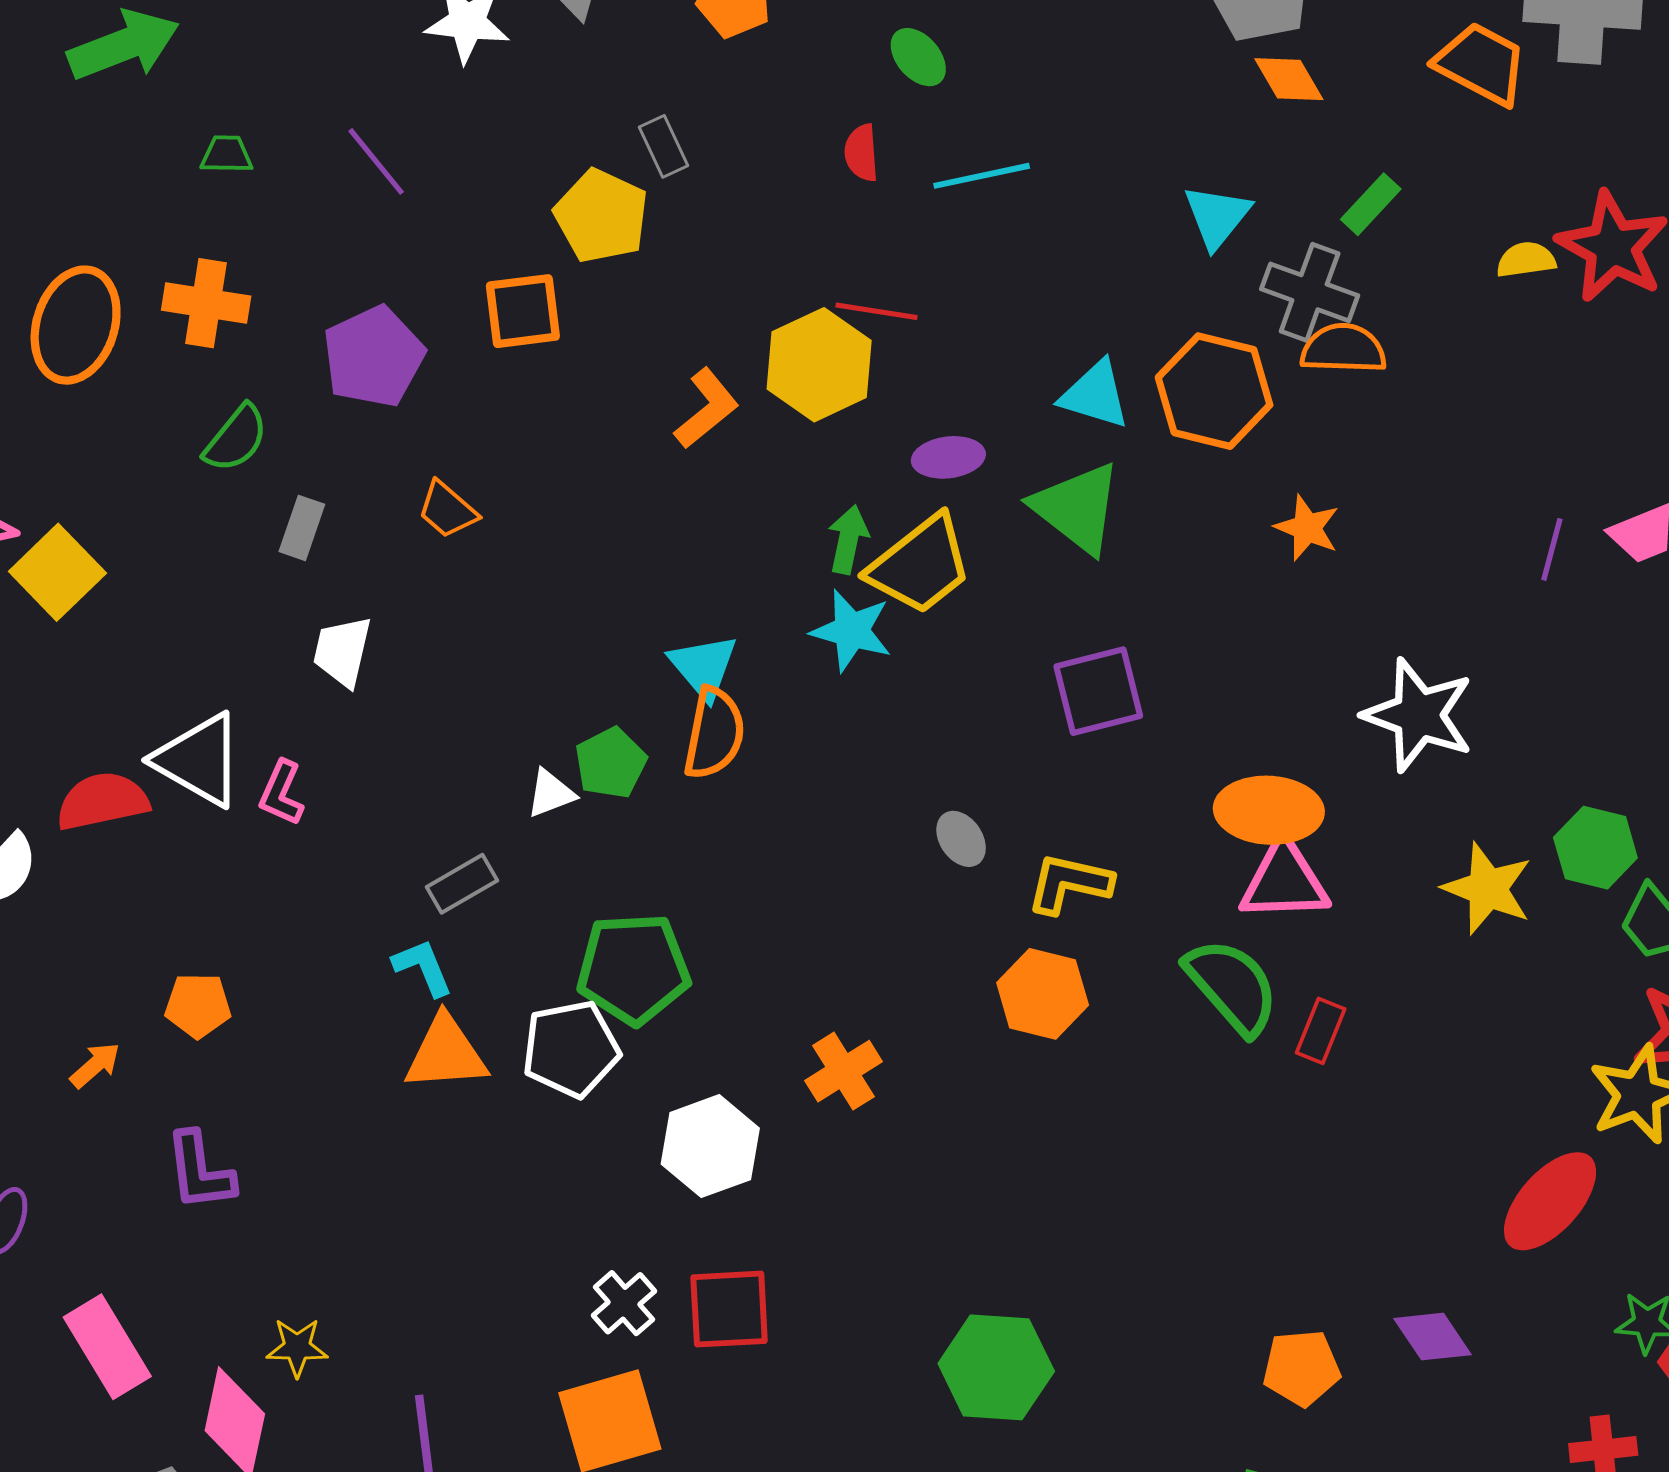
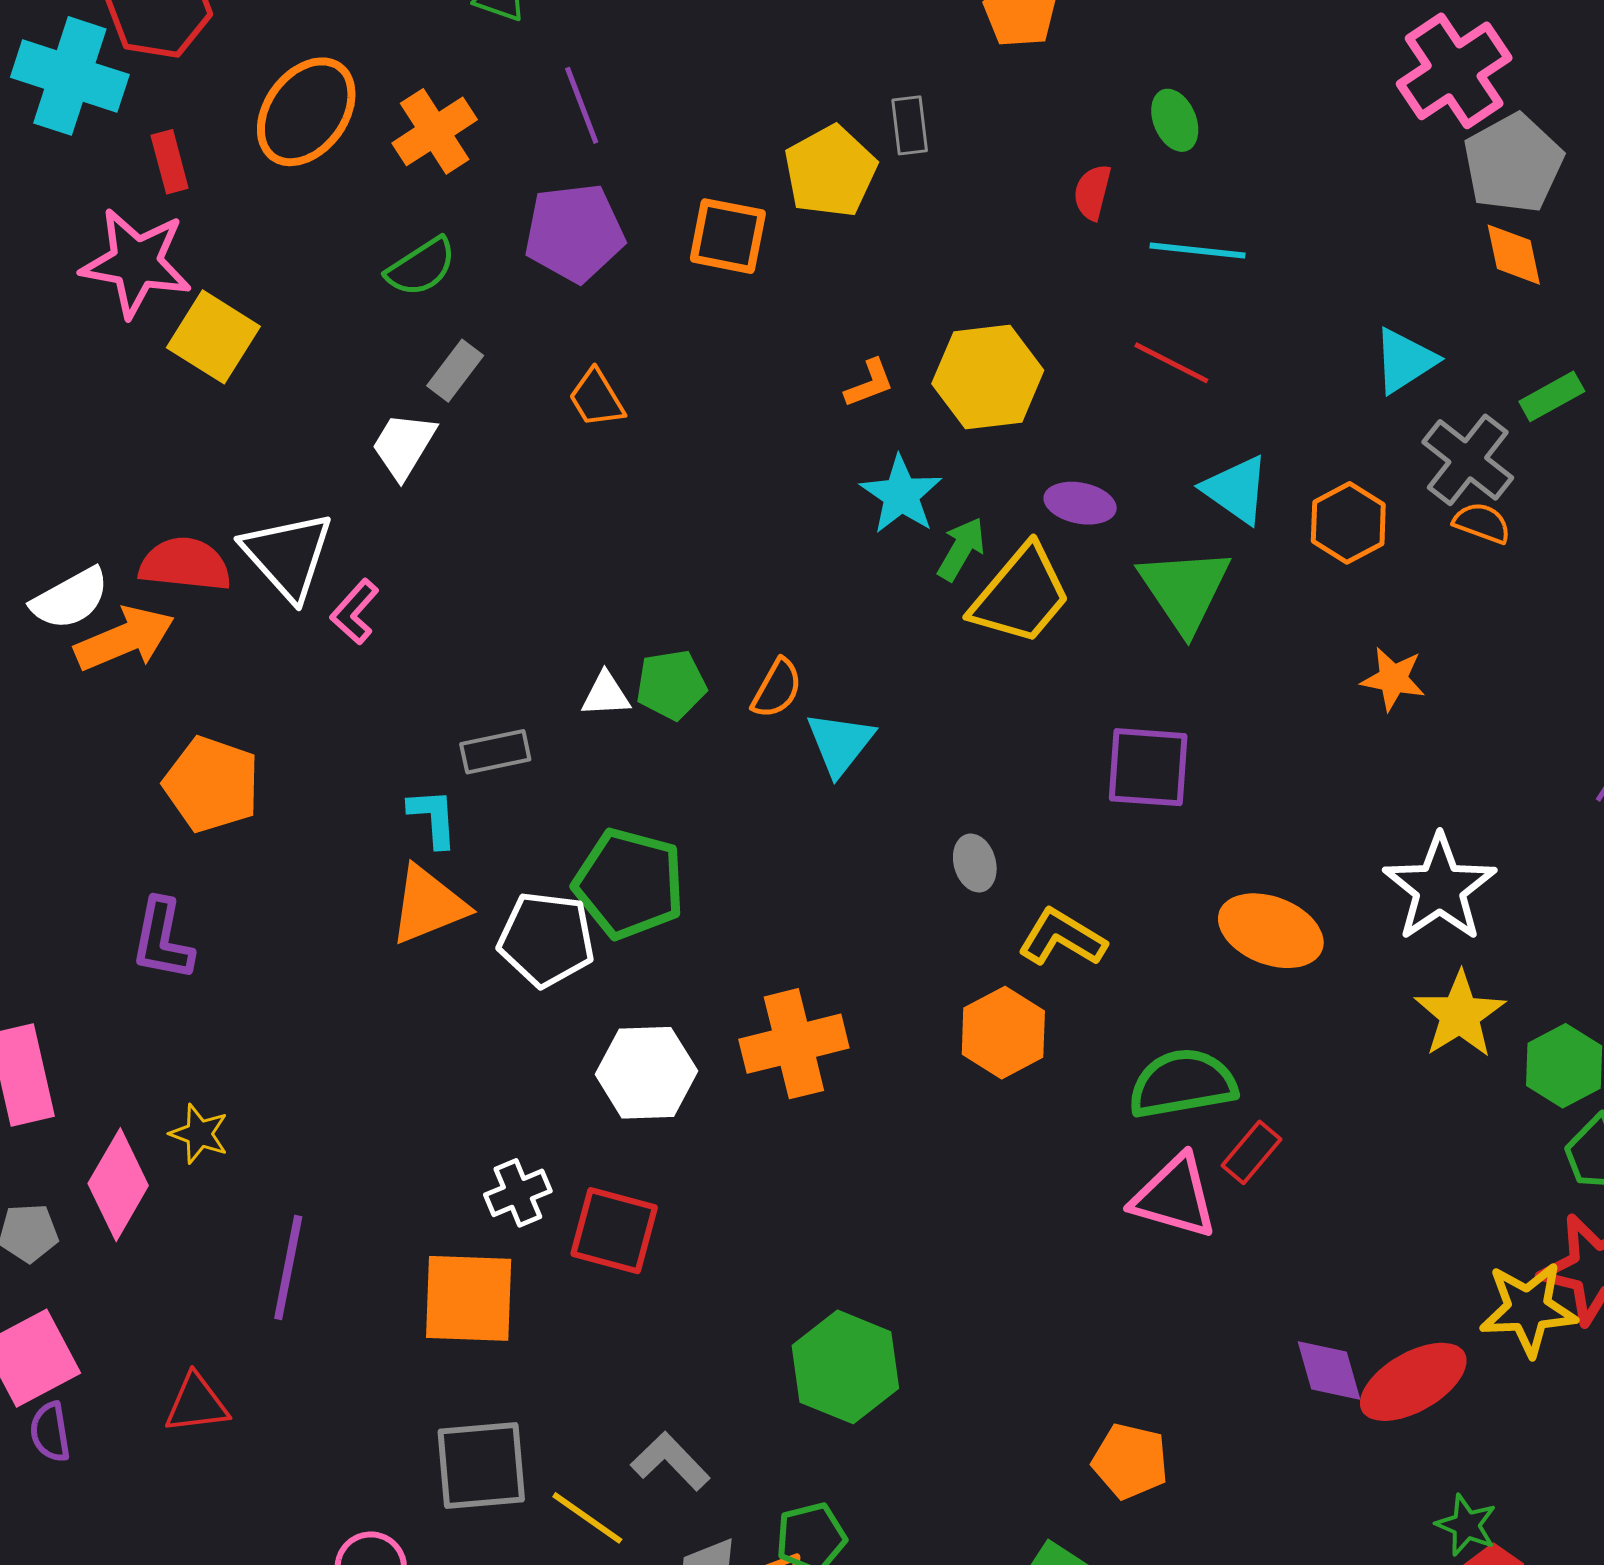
purple line: (376, 161) -> (582, 105), moved
orange cross: (206, 303) -> (435, 131), turned 30
red line: (876, 311) -> (1171, 363), moved
orange semicircle: (1343, 349) -> (1482, 523), size x0.7
orange hexagon: (1214, 391) -> (1348, 523), size x0.7
orange L-shape: (707, 409) -> (869, 383), size x0.7
orange star: (1307, 528) -> (1393, 679), turned -30
yellow trapezoid: (920, 565) -> (1021, 595), turned -30
yellow square: (57, 572) -> (213, 337), turned -32
cyan star: (851, 631) -> (901, 495), moved
white trapezoid: (342, 651) -> (404, 445), moved
cyan triangle: (704, 667) -> (840, 743), moved
orange semicircle: (714, 733) -> (777, 689), size x0.7
pink triangle: (1284, 881) -> (1175, 1197), moved
yellow star: (1488, 889) -> (1460, 1015), moved
green semicircle: (1232, 986) -> (1183, 1084), turned -77
orange pentagon: (198, 1005) -> (212, 784), size x1.5
orange triangle: (446, 1053) -> (428, 905), turned -36
orange arrow: (95, 1065) -> (125, 639), moved, size x1.8
orange cross: (844, 1071) -> (794, 1044), size x1.4
purple diamond: (1433, 1337) -> (1329, 1370), moved

